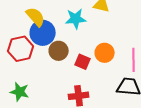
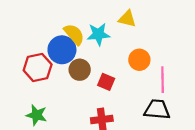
yellow semicircle: (36, 17) -> (74, 34), moved
orange circle: (105, 53) -> (139, 60), moved

